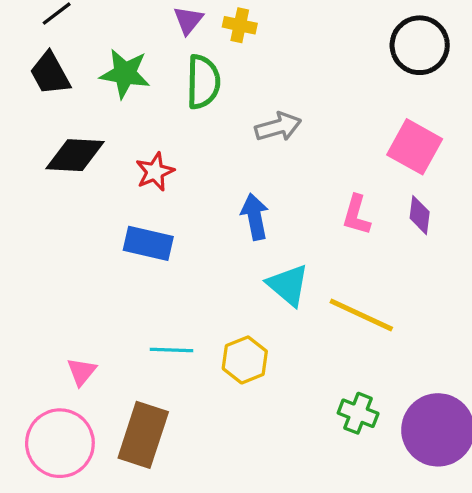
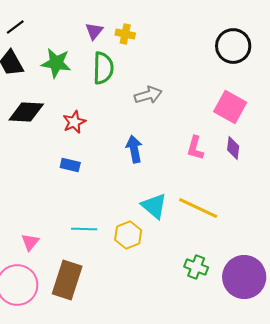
blue rectangle: (148, 243) -> (70, 165), size x0.7
cyan triangle: (288, 285) -> (154, 206), moved

